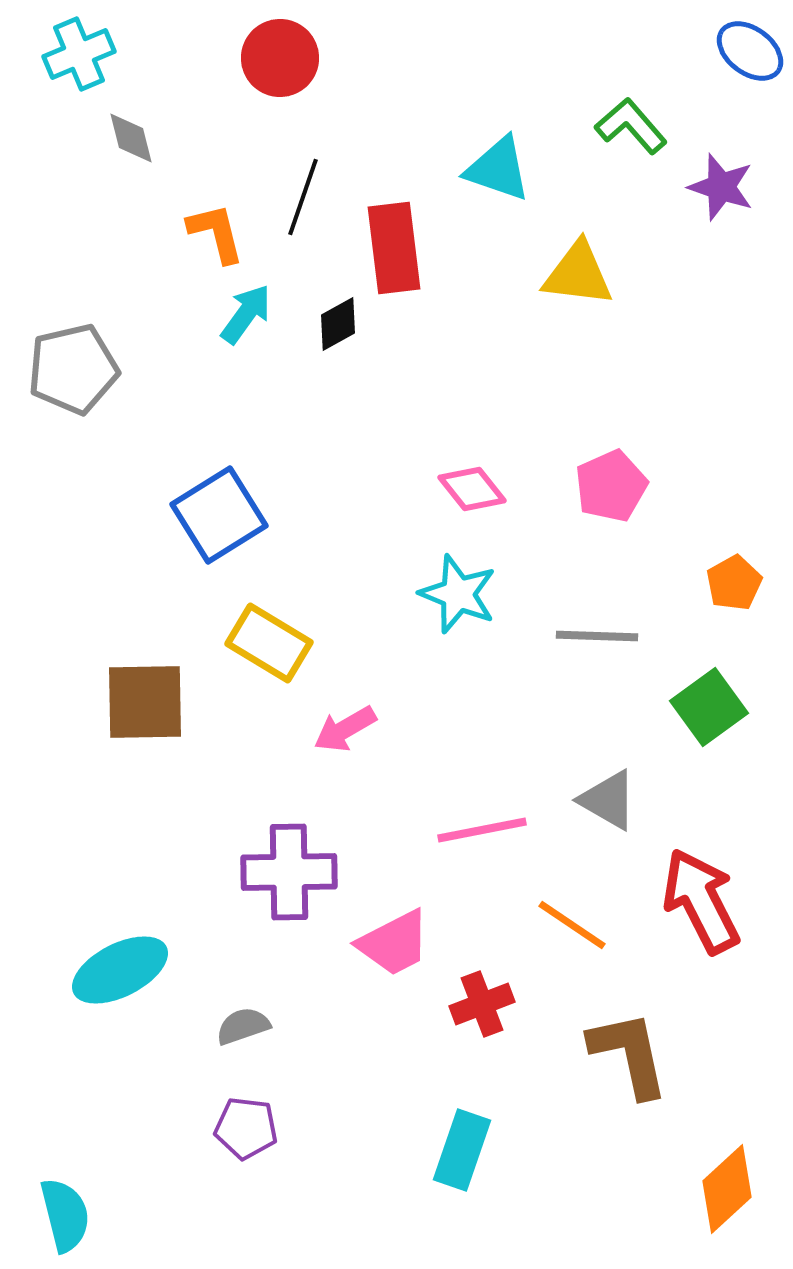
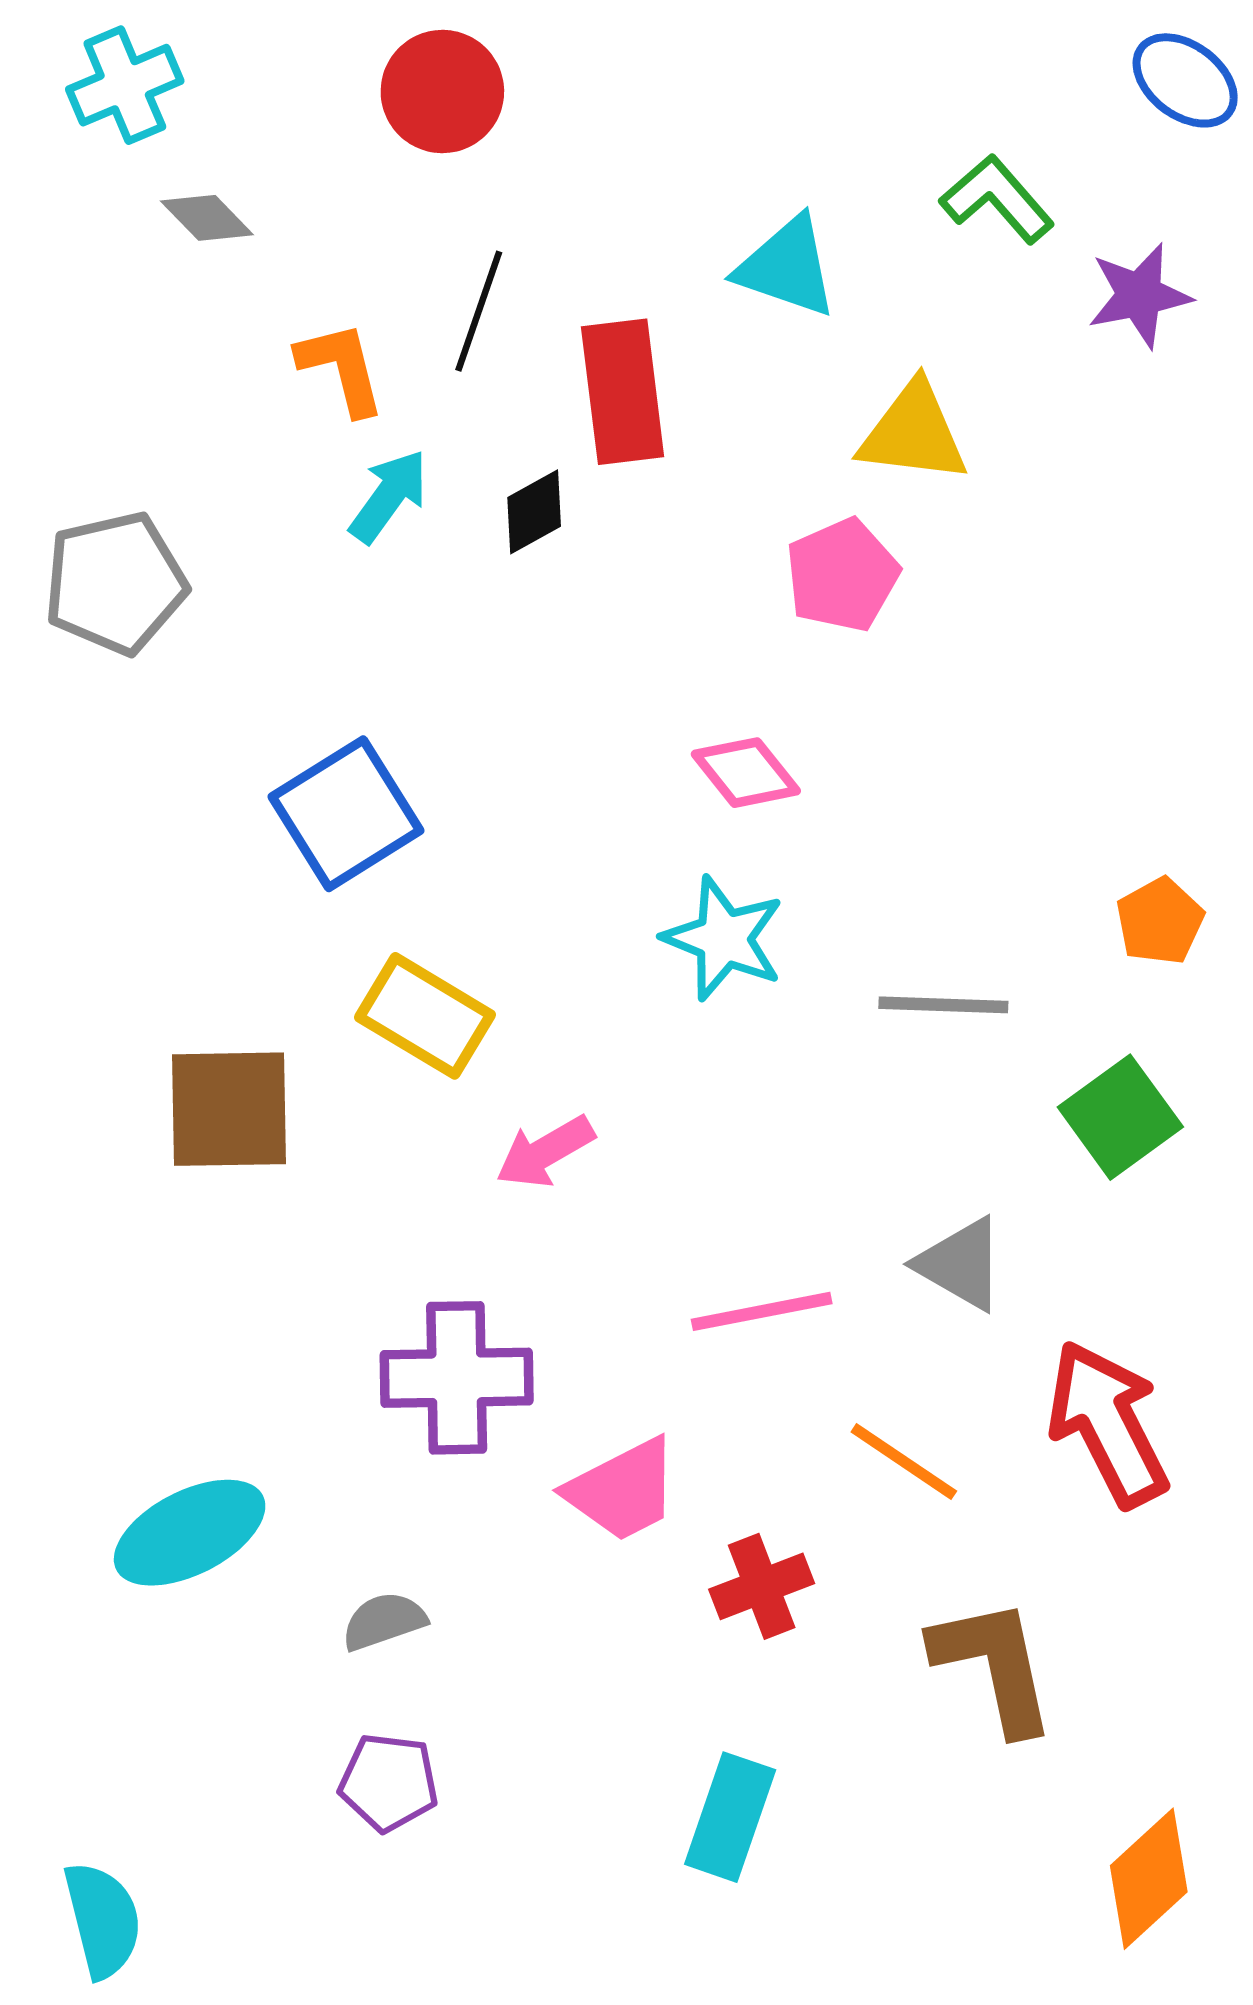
gray diamond: (131, 138) -> (207, 218), turned -30
purple star: (721, 187) -> (1139, 295), turned -30
pink pentagon: (611, 486) -> (842, 575), moved

